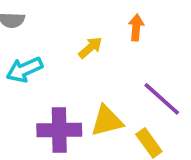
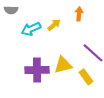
cyan arrow: (24, 70) -> (31, 29), moved

